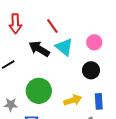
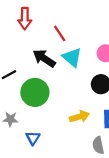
red arrow: (15, 24) -> (25, 19), moved
green circle: (39, 91) -> (35, 92), moved

